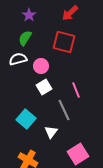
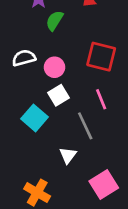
green semicircle: (25, 38) -> (54, 21), moved
red square: (64, 42) -> (101, 57), moved
cyan square: (26, 119) -> (34, 118), moved

